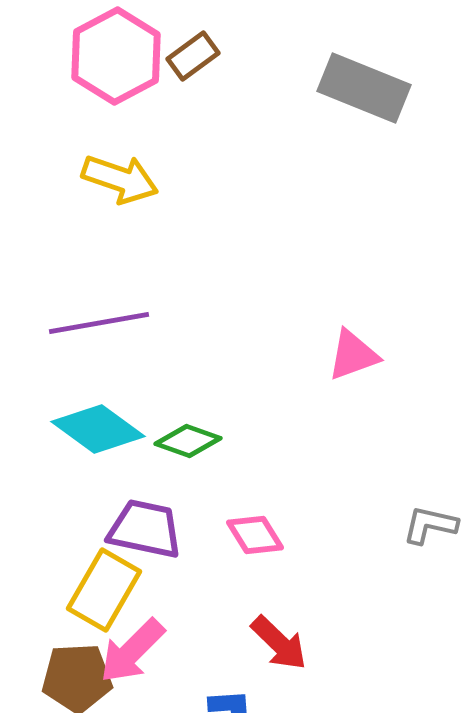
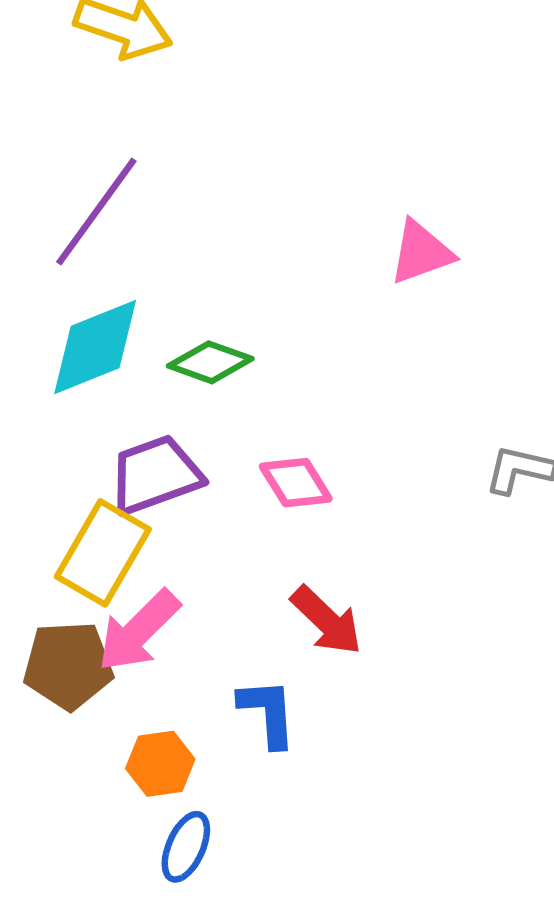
purple line: (99, 323) -> (96, 212), turned -44
cyan diamond: (98, 429) -> (95, 347), turned -58
purple trapezoid: (145, 529) -> (155, 475), turned -32

